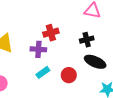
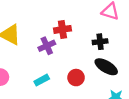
purple cross: (38, 49) -> (47, 46), turned -35
cyan rectangle: (43, 72) -> (42, 80), moved

